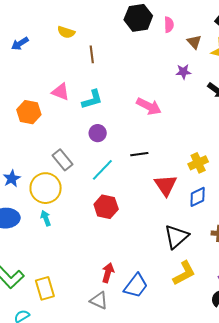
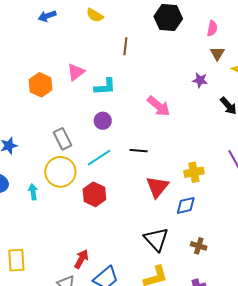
pink semicircle: (169, 25) -> (212, 28), moved
brown line: (92, 54) -> (125, 46), moved
pink triangle: (60, 92) -> (76, 72), turned 48
yellow circle: (46, 188) -> (60, 172), moved
black triangle: (176, 237) -> (156, 239), turned -44

